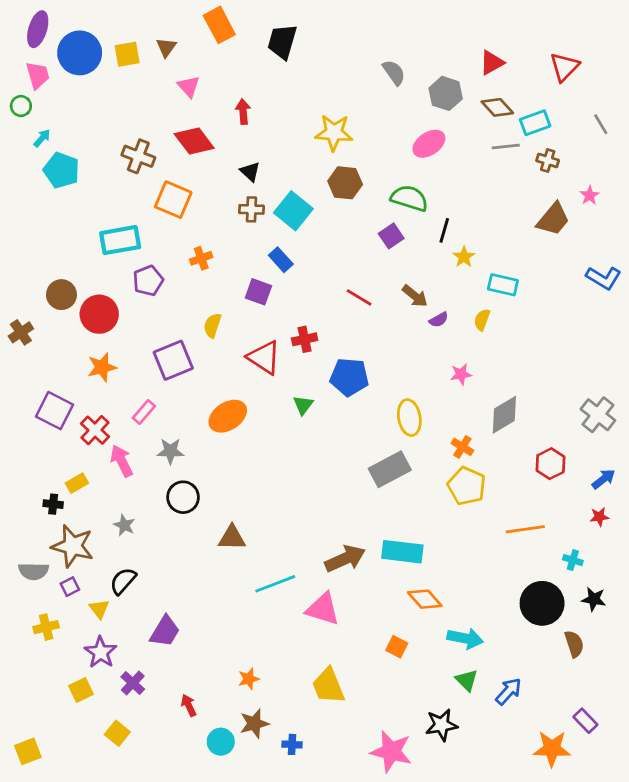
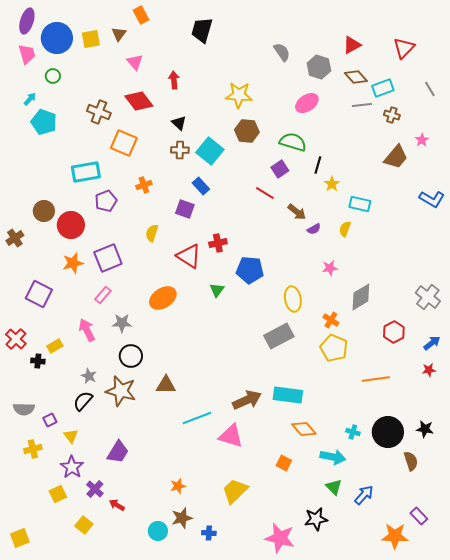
orange rectangle: (219, 25) -> (141, 15), moved, size x0.7
green circle: (21, 106) -> (53, 76), moved
red line: (359, 297) -> (265, 193), moved
purple square: (173, 360) -> (108, 258), moved
red cross: (95, 430) -> (16, 339), moved
brown star: (73, 546) -> (121, 391), moved
cyan cross: (573, 560) -> (353, 432), moved
black semicircle: (123, 581) -> (83, 401), moved
yellow trapezoid: (328, 686) -> (235, 491), turned 68
red arrow: (189, 705) -> (117, 505), moved, turned -35

